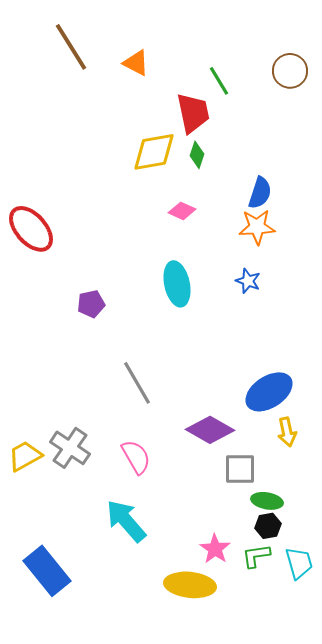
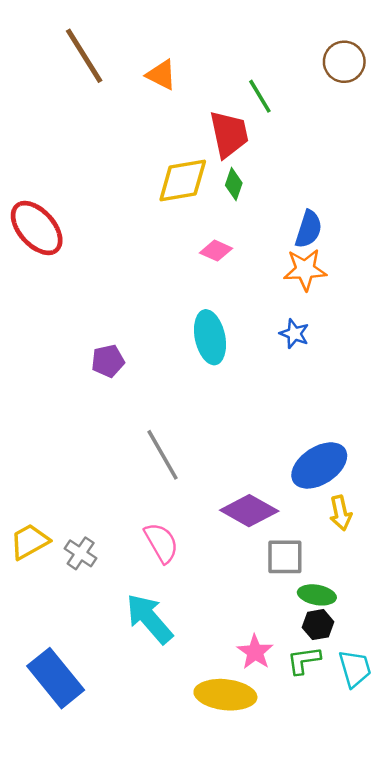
brown circle: (290, 71) -> (344, 62), moved
red ellipse: (31, 229) -> (37, 228), moved
gray cross: (70, 448) -> (81, 553), moved, size x0.7

